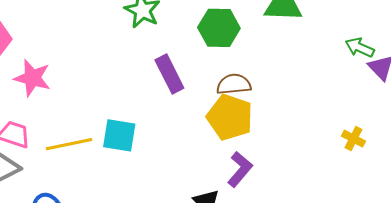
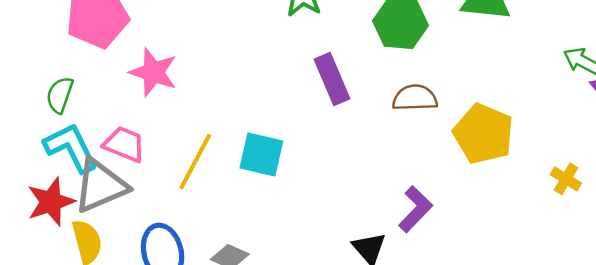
yellow pentagon: (230, 117) -> (483, 134), moved
yellow line: (69, 144) -> (195, 162), turned -54

